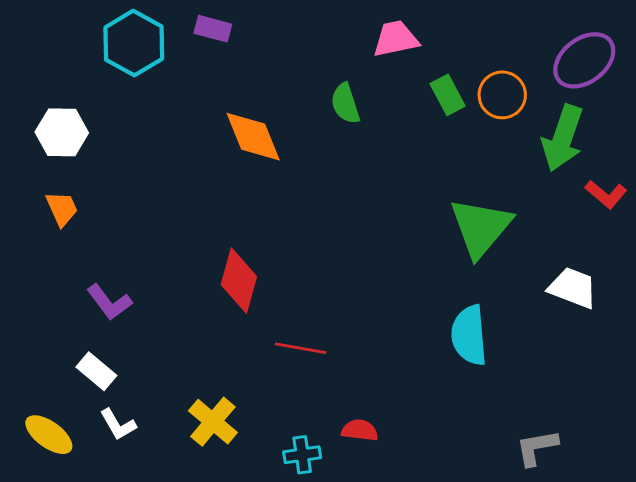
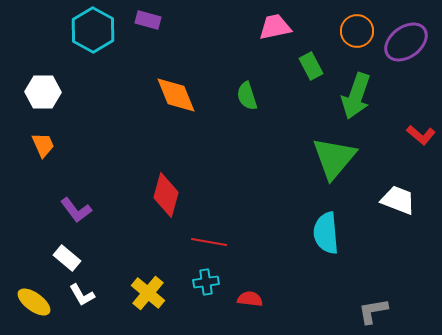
orange circle: (502, 95) -> (357, 31), moved
green semicircle: (345, 104) -> (247, 96), moved
green arrow: (563, 138) -> (356, 96), moved
cyan cross: (302, 455) -> (206, 282), moved

